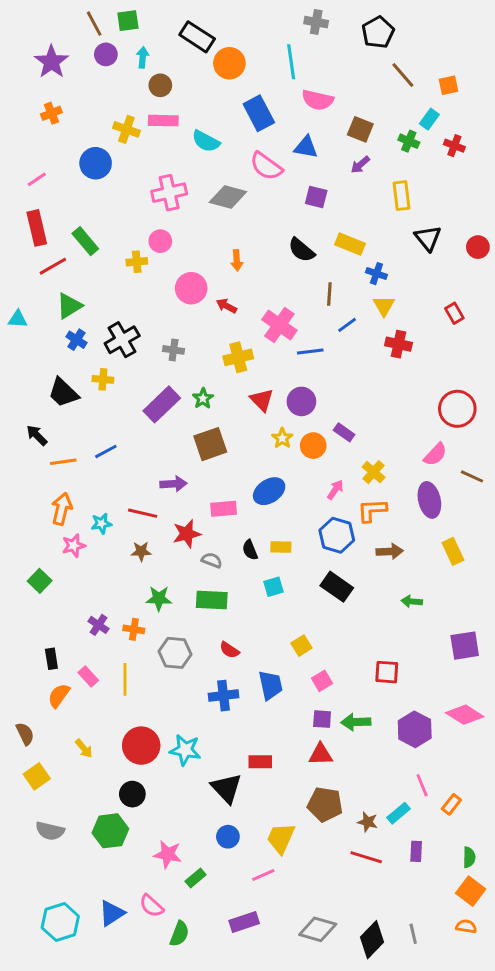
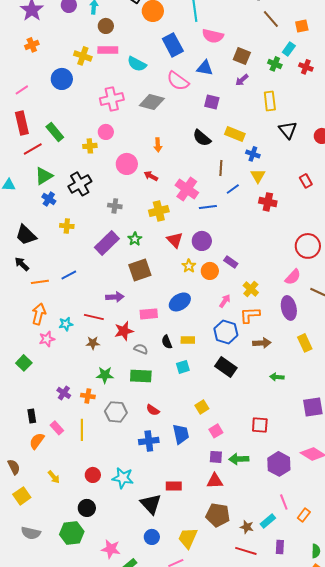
black cross: (122, 340) -> (80, 184), moved
black trapezoid: (63, 393) -> (26, 235), moved
red circle: (141, 746) -> (93, 475), size x0.6

